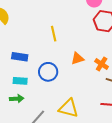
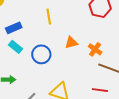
blue rectangle: (20, 57) -> (14, 28), moved, turned -35
cyan rectangle: (20, 81) -> (15, 47), moved, turned 32

